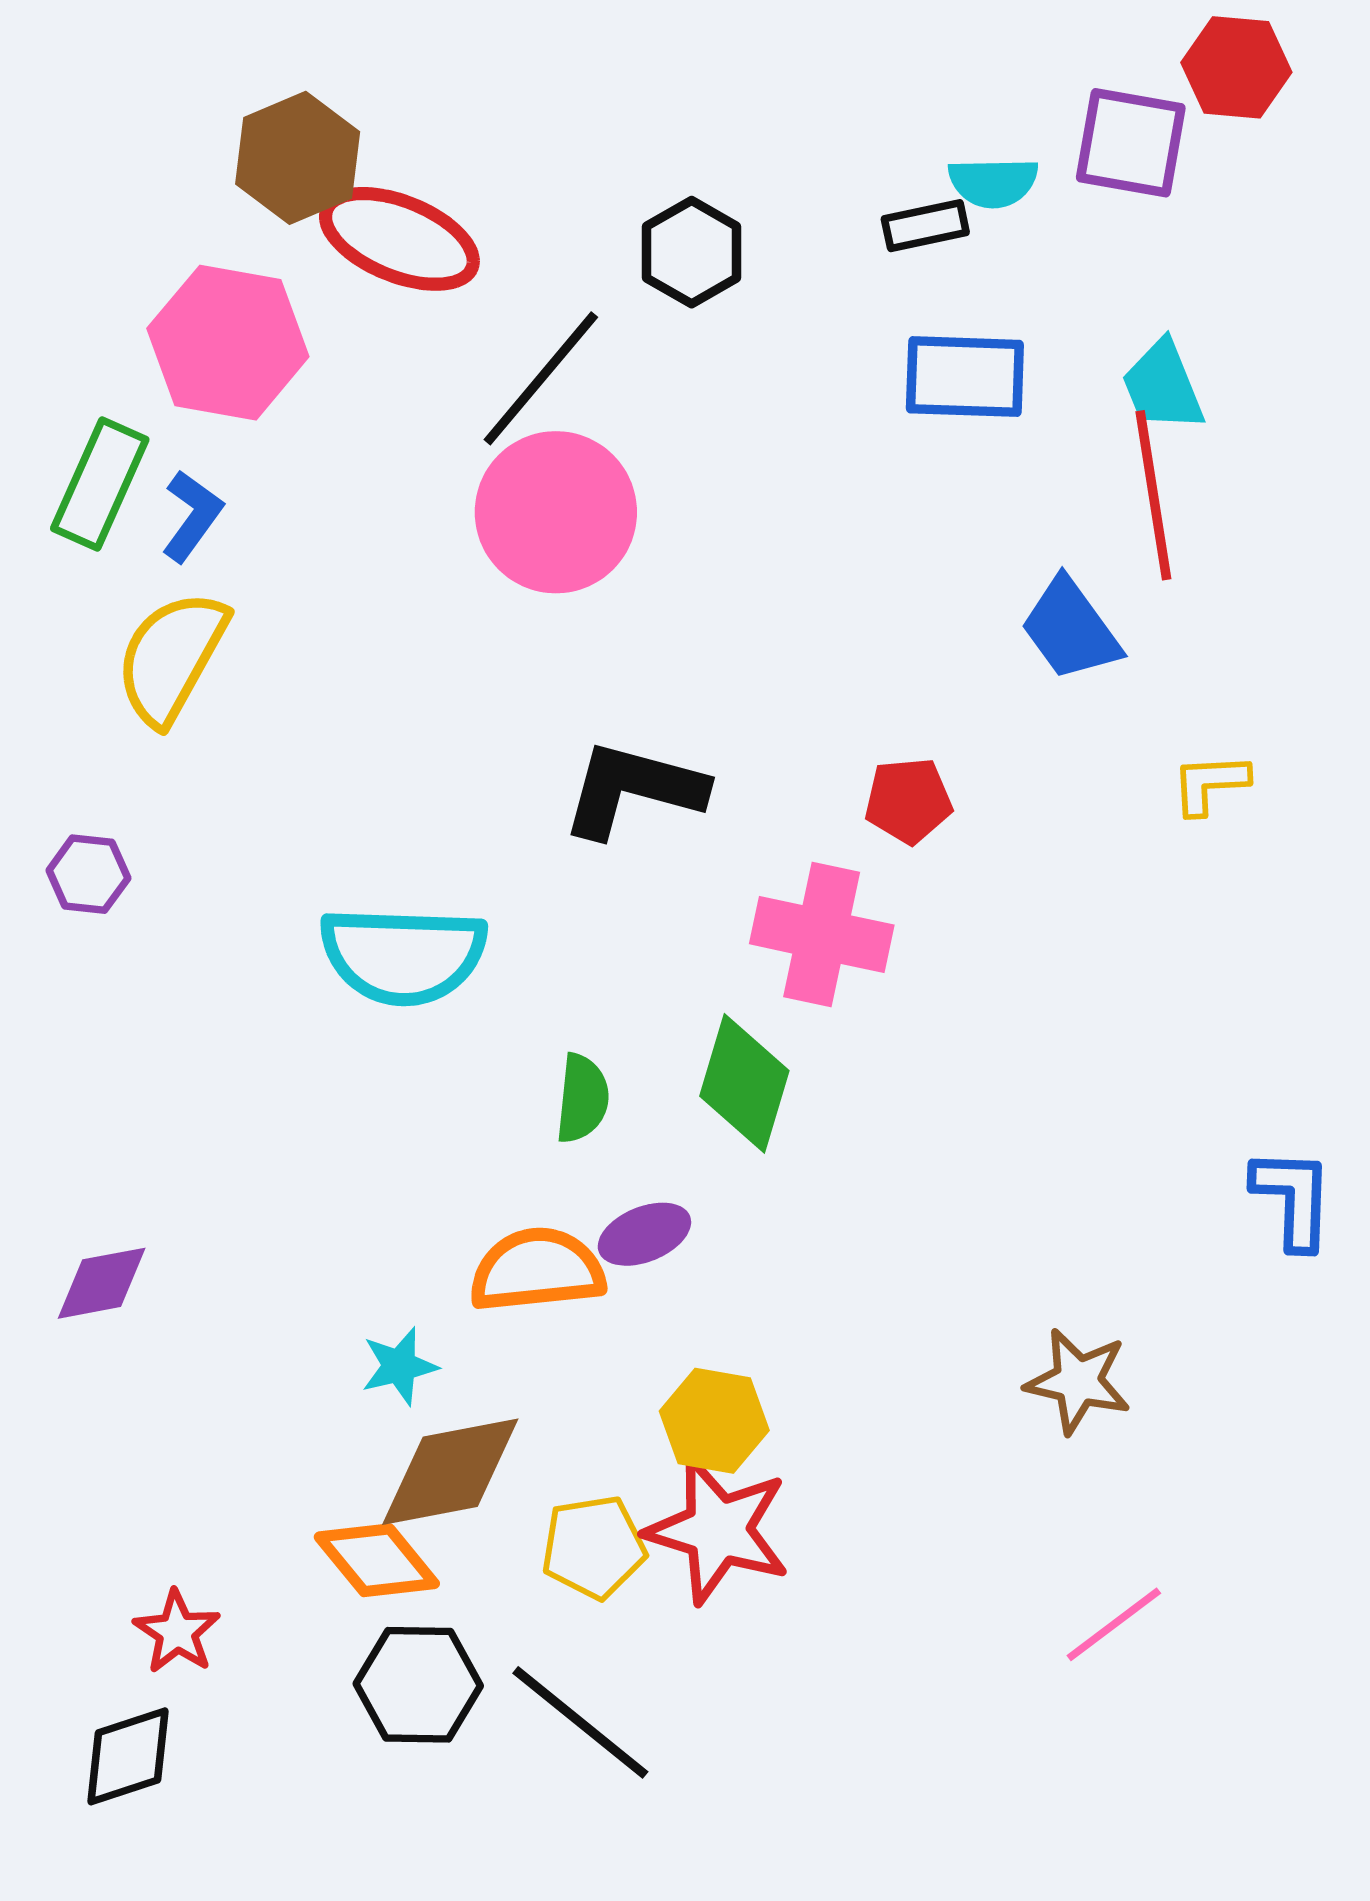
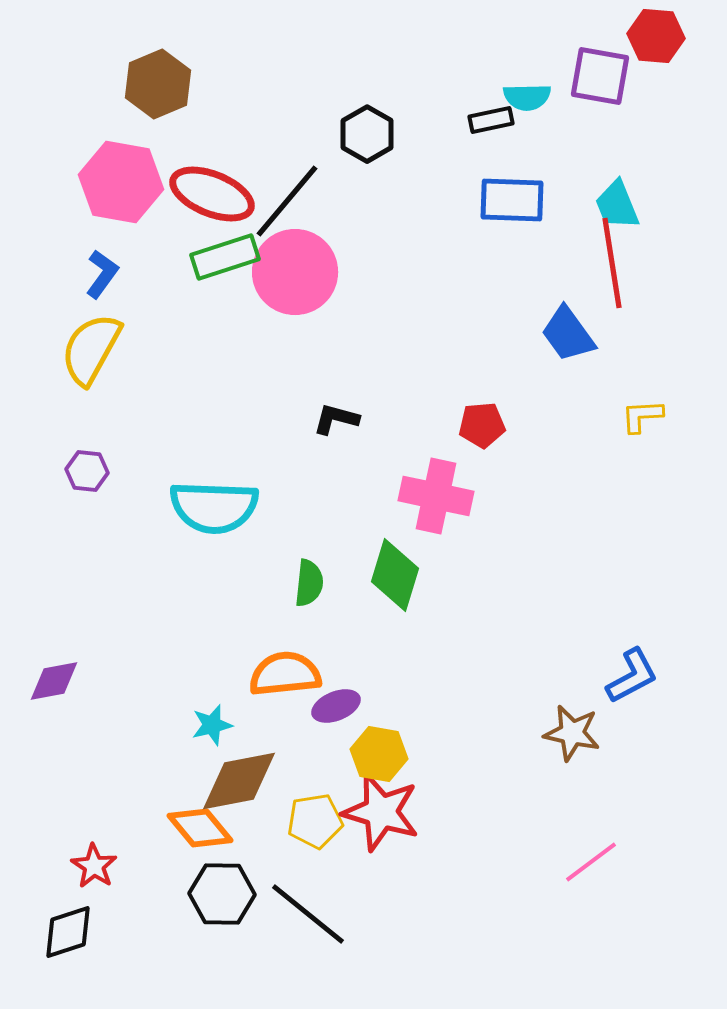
red ellipse: (399, 239) -> (212, 194), moved
green rectangle: (100, 484) -> (225, 257), moved, turned 48
black L-shape: (633, 789) -> (336, 419), size x0.6
purple hexagon: (88, 874) -> (87, 471), moved
blue L-shape: (1293, 1198) -> (632, 676), moved, turned 60
purple ellipse: (644, 1234) -> (336, 706), moved

